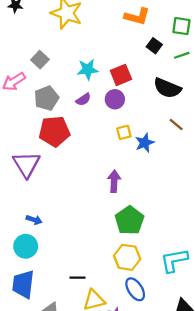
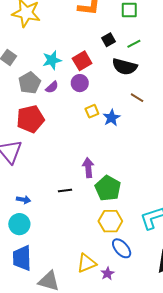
black square: (154, 46) -> (109, 40), moved, turned 32
green line: (182, 55) -> (134, 44), moved
gray pentagon: (46, 98) -> (30, 83), moved
purple arrow: (114, 181) -> (88, 168), moved
black line: (78, 278) -> (65, 191), moved

